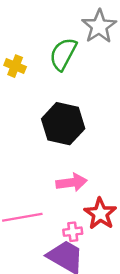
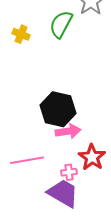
black hexagon: (63, 124) -> (58, 109), moved

